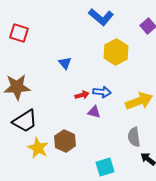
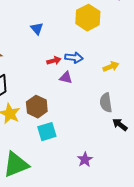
yellow arrow: (139, 101) -> (111, 67), size x0.6
cyan square: (105, 167) -> (47, 132), moved

